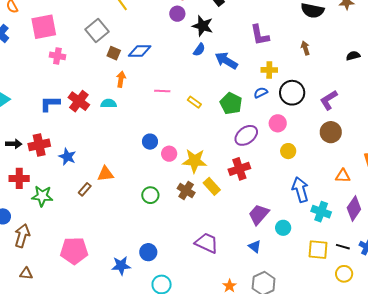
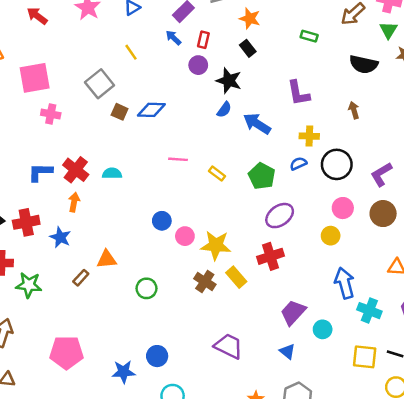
orange arrow: (121, 79) -> (74, 202), moved
pink circle: (278, 123) -> (343, 208), moved
green circle: (150, 195) -> (146, 288), moved

